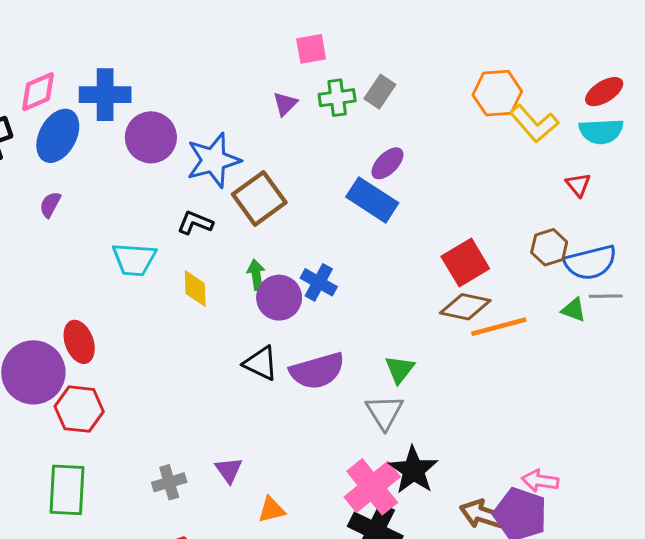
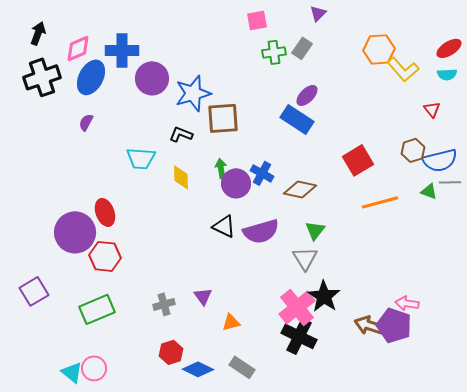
purple triangle: (285, 104) -> (318, 13), moved
cyan semicircle: (601, 131) -> (447, 74), size x0.7
brown square: (259, 198) -> (223, 118), turned 32
brown diamond: (465, 307) -> (300, 189), moved
green rectangle: (67, 490) -> (97, 309), turned 64

